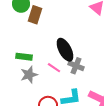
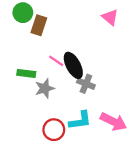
pink line: (54, 68) -> (56, 61), moved
gray star: (29, 75) -> (45, 88), moved

